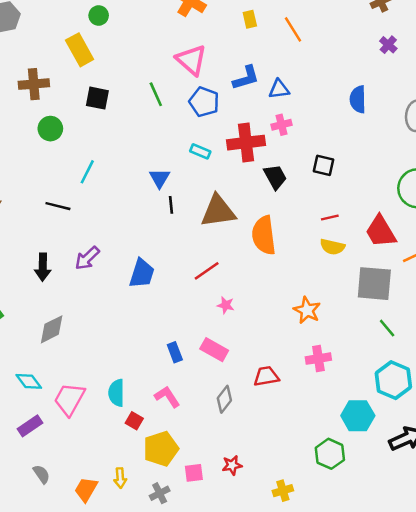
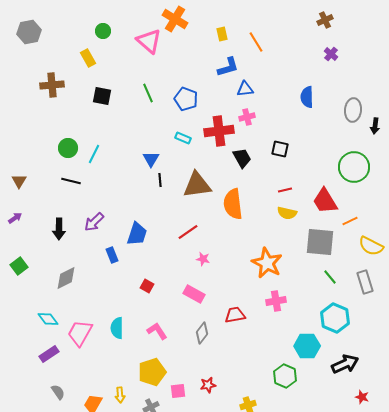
yellow rectangle: (80, 50) -> (88, 58), size x0.7
pink triangle: (191, 60) -> (149, 41), moved
blue L-shape: (246, 78) -> (228, 67), moved
green circle: (50, 129) -> (68, 148), moved
orange star: (307, 310) -> (267, 263), size x1.4
blue rectangle: (175, 352) -> (112, 255), moved
red square: (134, 421) -> (147, 286), moved

